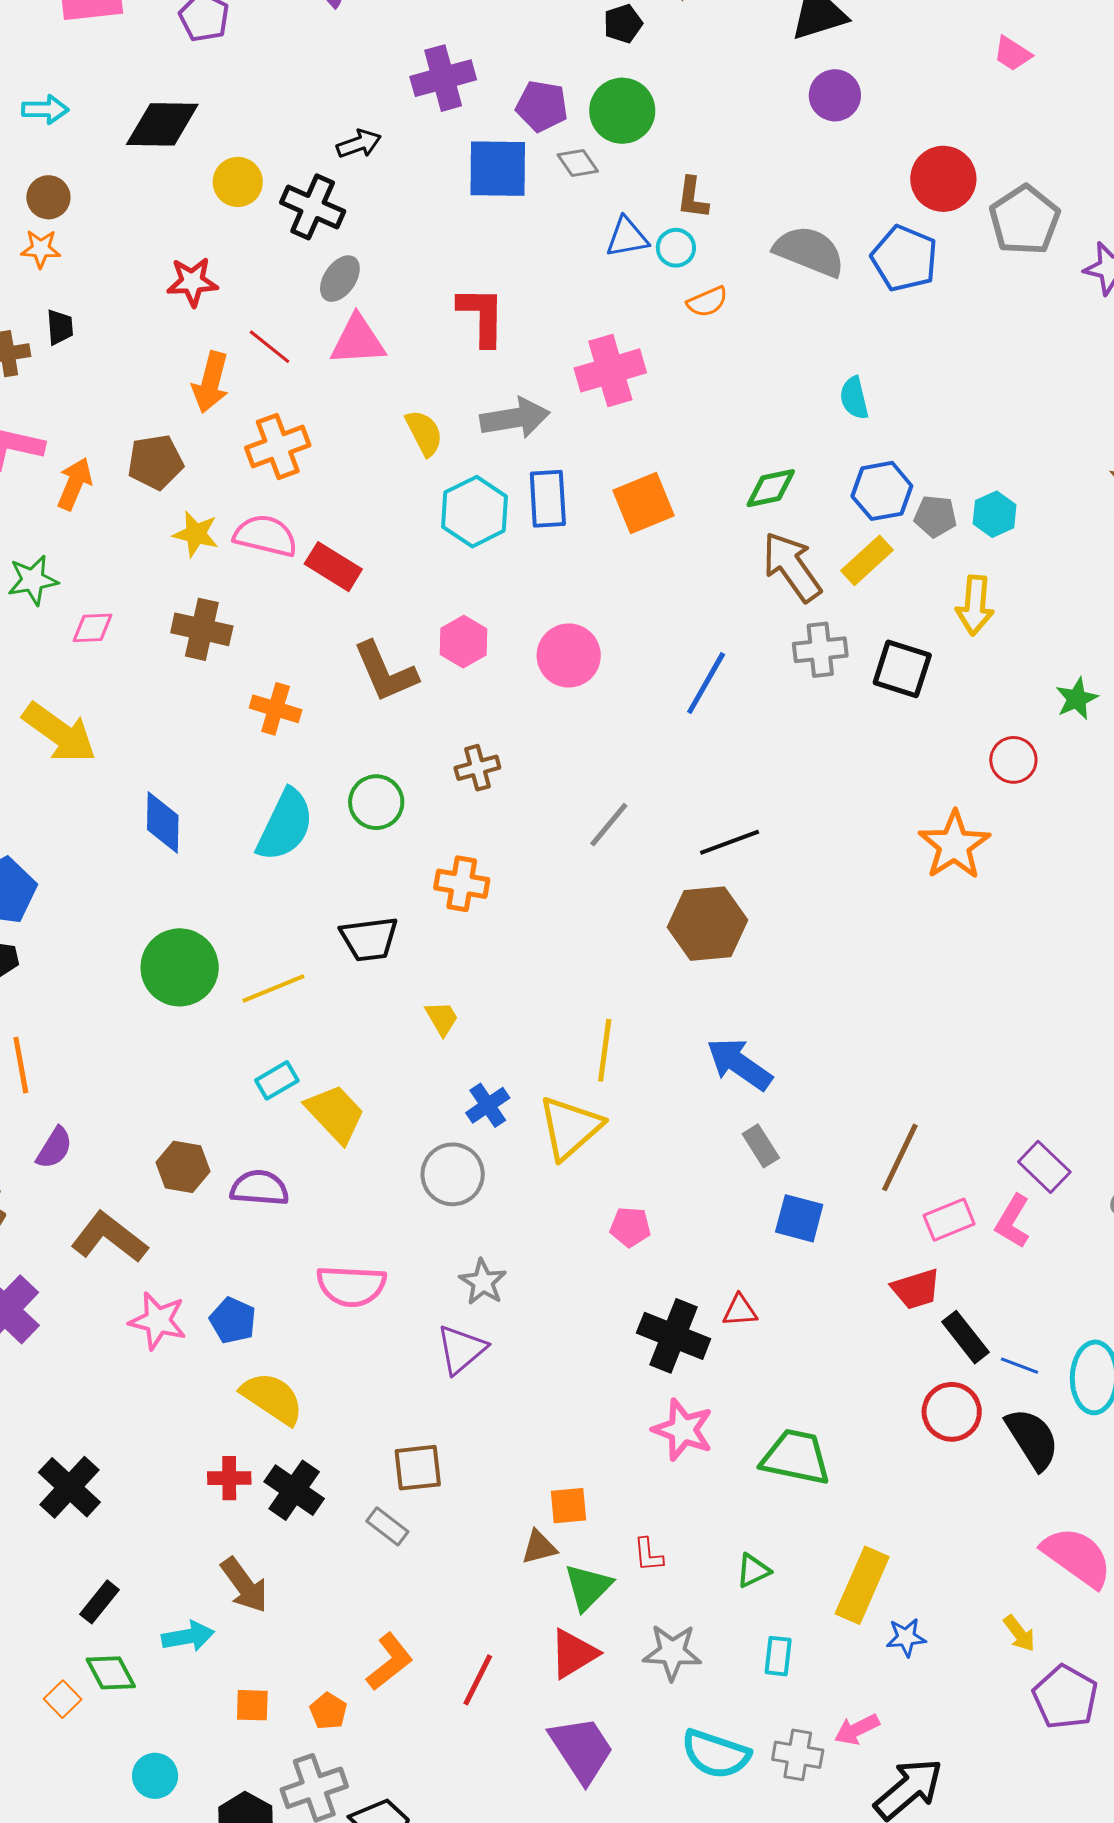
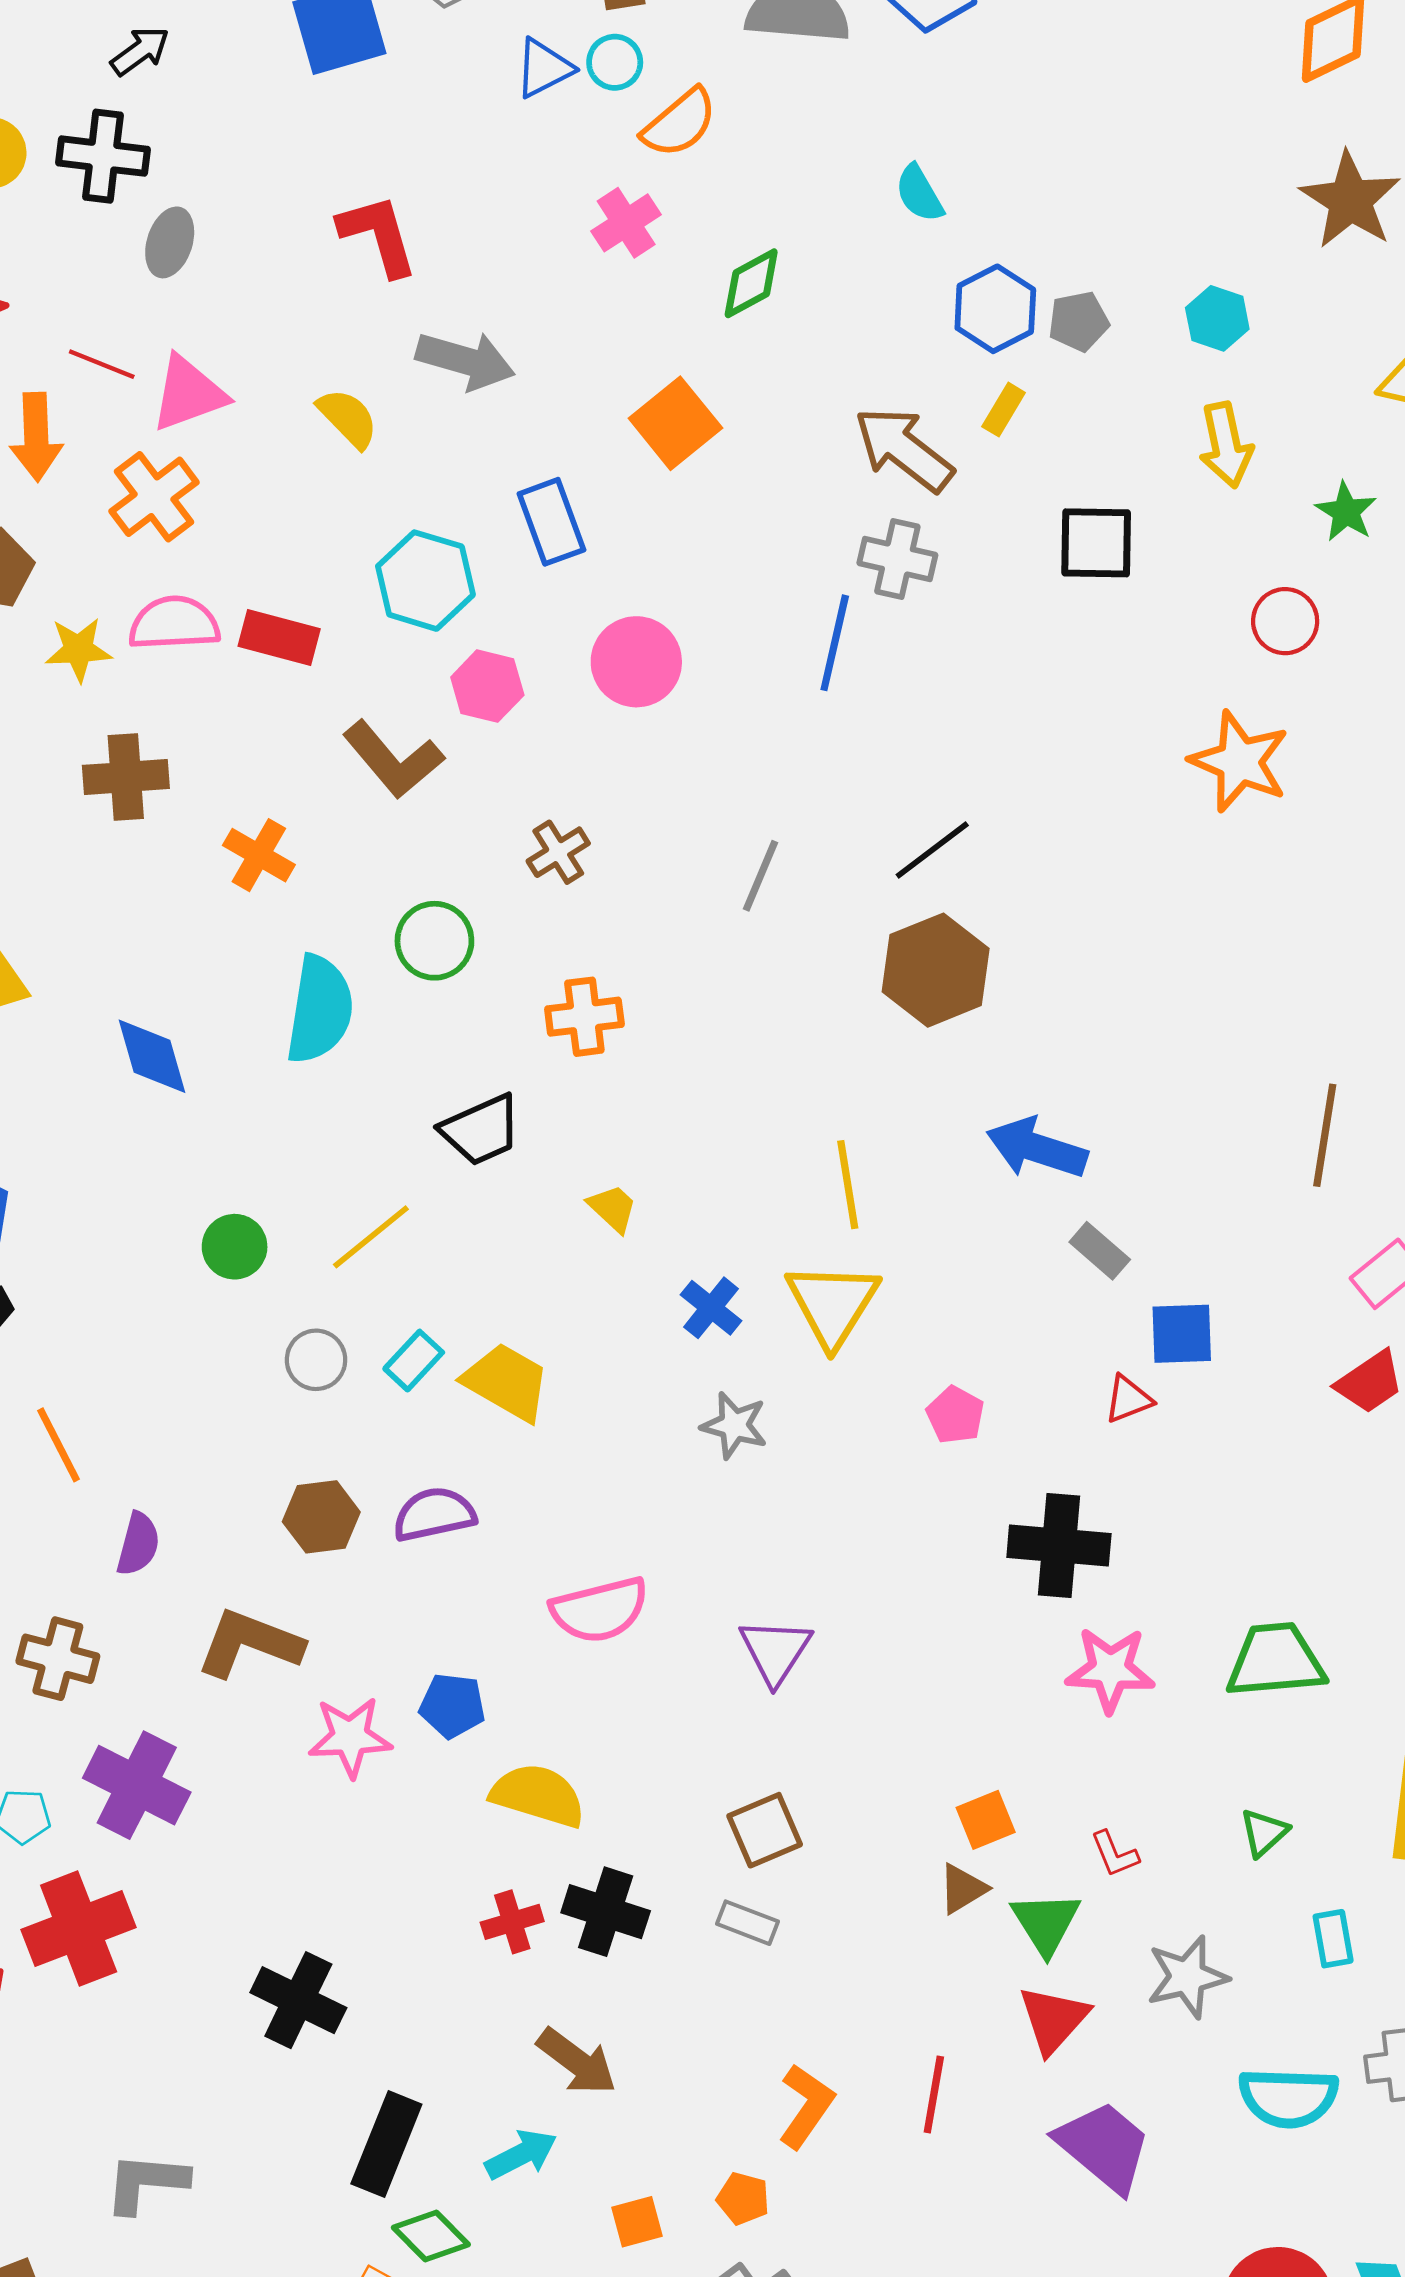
orange semicircle: (707, 302) -> (680, 123), size x1.4
pink triangle: (358, 340) -> (188, 394), moved
pink cross: (610, 370) -> (626, 223), moved, size x0.7
gray arrow: (515, 418) -> (465, 360), turned 42
green diamond: (771, 488) -> (751, 283), moved
blue rectangle: (548, 499) -> (551, 522), moved
cyan hexagon: (475, 512) -> (425, 581), moved
cyan hexagon: (995, 514) -> (1217, 318), moved
yellow rectangle: (867, 560) -> (1004, 410), size x0.7
yellow arrow: (975, 605) -> (1226, 445), moved
gray cross: (820, 650) -> (897, 559), moved, turned 36
orange cross: (276, 709) -> (259, 855), turned 30
green circle: (180, 967) -> (235, 1247), size x0.6
brown line: (900, 1157) -> (1325, 1135), moved
gray circle: (453, 1174) -> (316, 1360), moved, size x0.7
pink pentagon: (630, 1227) -> (955, 1415), turned -30
gray star: (483, 1282) -> (734, 1425), moved
red triangle: (740, 1311) -> (1128, 1399), moved
black rectangle: (100, 1602) -> (386, 2144), size x1.6

